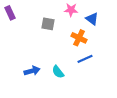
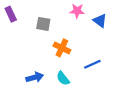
gray square: (48, 24) -> (43, 24), moved
orange cross: (79, 38) -> (62, 48), moved

